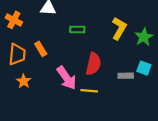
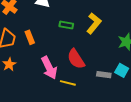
yellow L-shape: (119, 28) -> (94, 23), moved
red semicircle: (93, 64) -> (76, 59), turned 125

